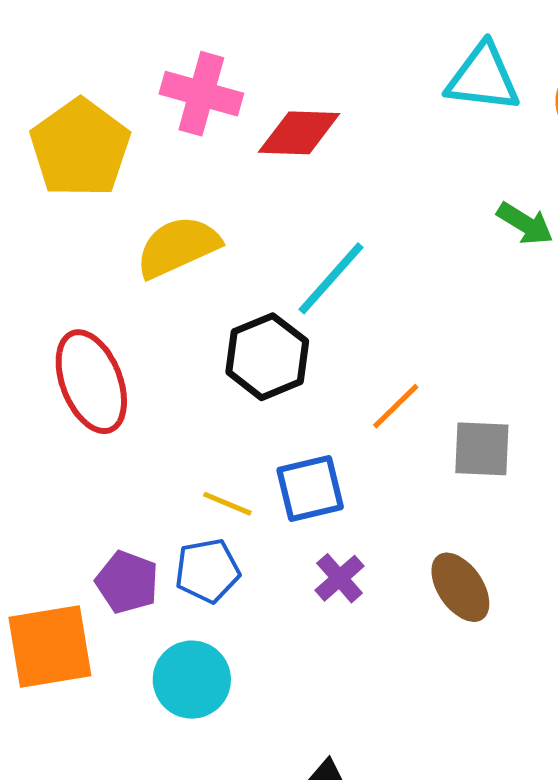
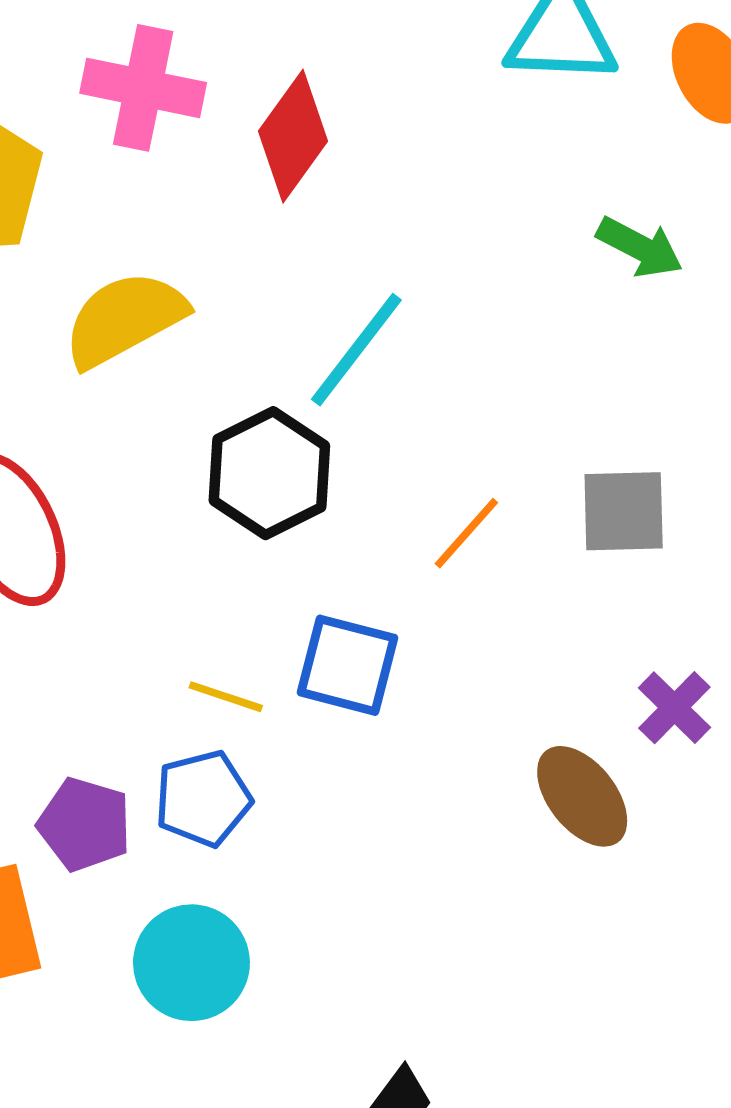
red diamond: (299, 133) -> (293, 136), turned -52
gray square: (482, 449) -> (624, 511), moved
blue square: (310, 489) -> (347, 665), turned 32
purple cross: (340, 578) -> (674, 708), moved

